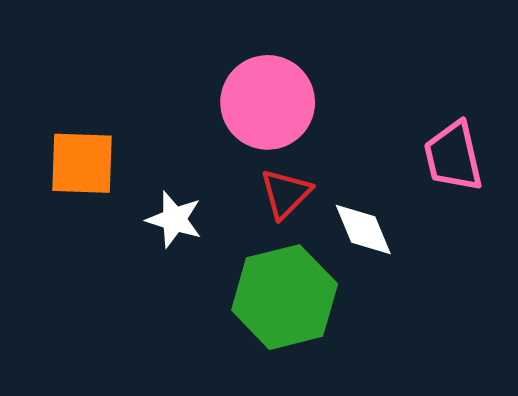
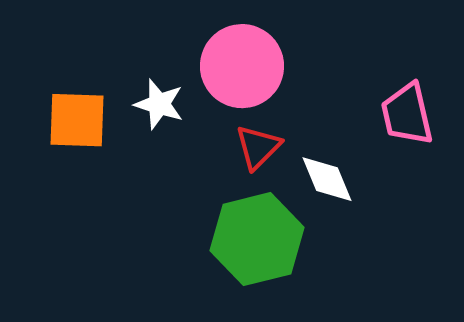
white star: (174, 219) -> (159, 104), moved

